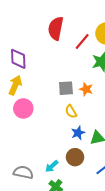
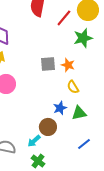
yellow semicircle: (71, 112) -> (73, 87), moved
brown circle: (75, 157) -> (48, 127), moved

